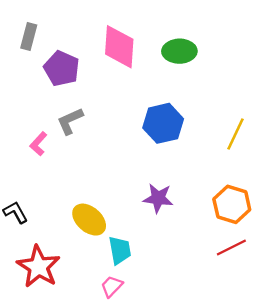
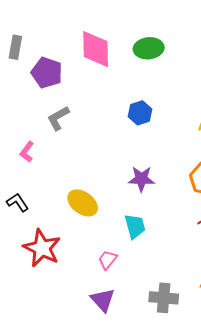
blue hexagon: (163, 123) -> (140, 113), size x0.7
pink L-shape: (38, 144) -> (27, 152), moved
cyan trapezoid: (120, 250) -> (135, 226), moved

